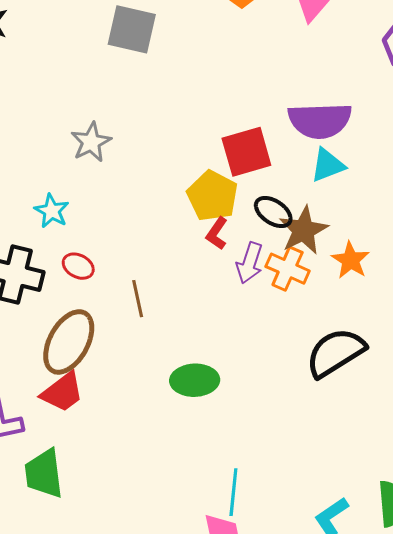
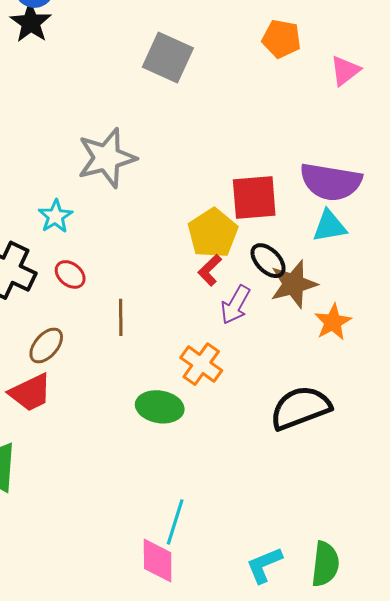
gray star: (91, 142) -> (107, 158), size x1.5
orange cross: (288, 269) -> (201, 364), moved
brown ellipse: (69, 342) -> (46, 345), size x0.6

